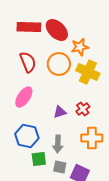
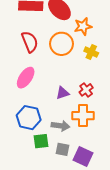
yellow cross: (88, 72) -> (91, 52), size x0.6
orange cross: (92, 138) -> (83, 116), moved
gray arrow: (58, 144) -> (60, 126), turned -84

